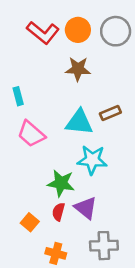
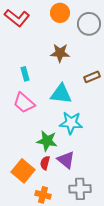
orange circle: (78, 30) -> (60, 13), moved
red L-shape: (43, 32) -> (17, 18), moved
cyan rectangle: (18, 96) -> (25, 74), moved
brown rectangle: (110, 113) -> (92, 77), moved
orange square: (30, 222) -> (23, 171), size x1.6

